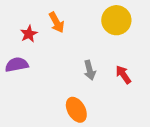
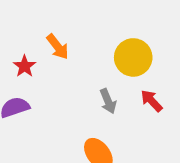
yellow circle: (116, 20) -> (133, 57), moved

